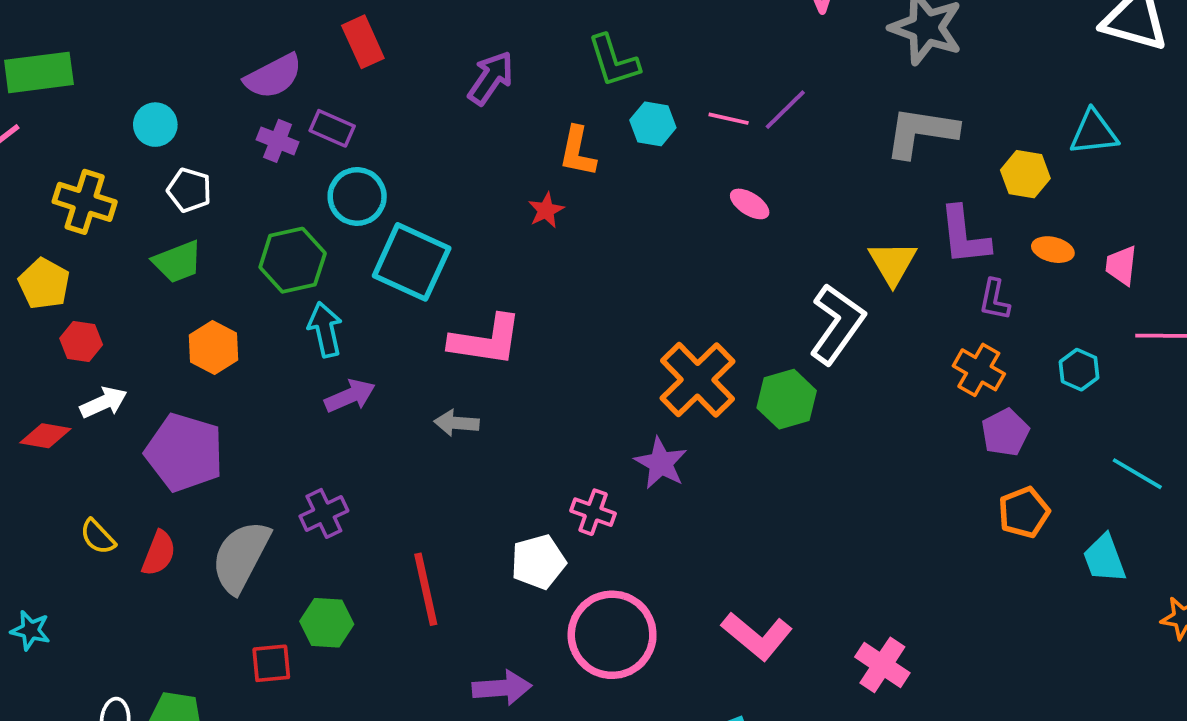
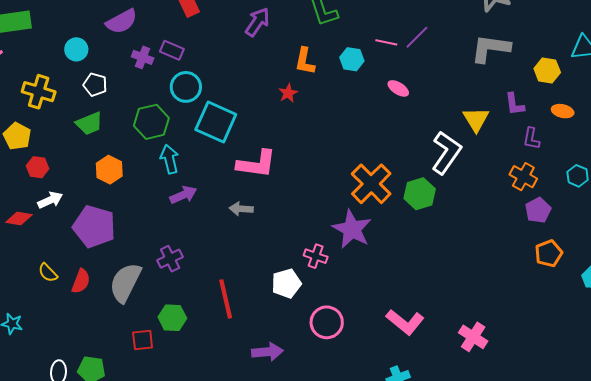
purple semicircle: (273, 76) -> (122, 21), moved
cyan hexagon: (653, 124) -> (352, 59), moved
purple L-shape: (964, 236) -> (515, 104), size x0.7
purple star: (661, 463) -> (352, 229), size x1.4
pink circle: (612, 635) -> (327, 322), size x0.7

